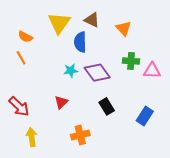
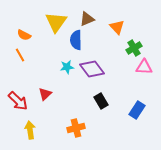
brown triangle: (92, 20) -> (87, 19), turned -49
green cross: (131, 61) -> (134, 48), moved, turned -35
red triangle: (61, 102) -> (45, 94), moved

